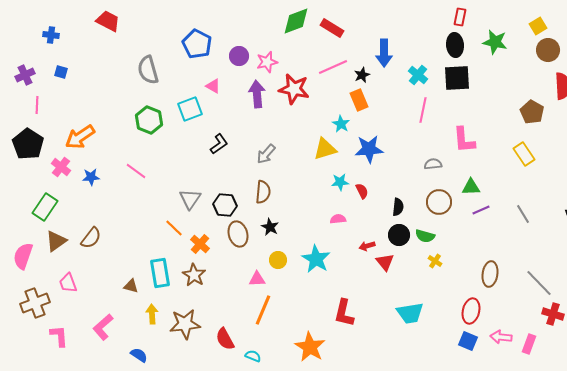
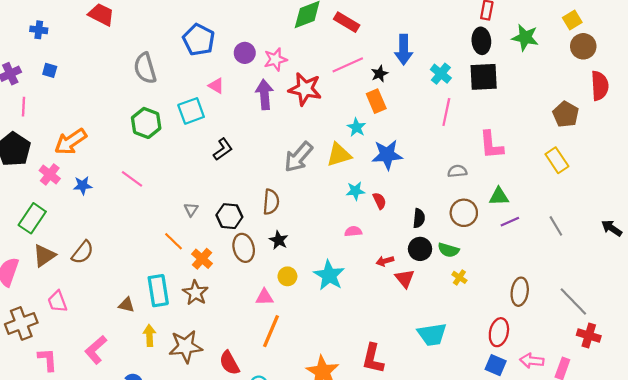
gray arrow: (266, 154) -> (298, 157), moved, size x1.4
gray triangle: (190, 199) -> (191, 210), size x0.6
red L-shape: (344, 313) -> (373, 359), moved

